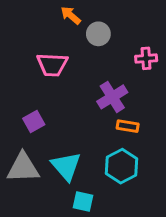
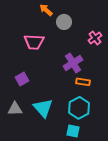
pink cross: (146, 58) -> (95, 38), turned -32
gray triangle: (23, 168) -> (15, 109), size x0.7
cyan square: (83, 202) -> (73, 131), moved

